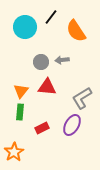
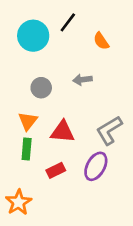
orange semicircle: (76, 31) -> (101, 41), size x0.6
gray circle: (41, 62) -> (41, 88), moved
red triangle: (47, 87) -> (63, 132), moved

